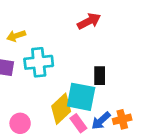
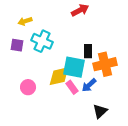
cyan cross: (39, 62) -> (42, 41), turned 30
yellow diamond: (61, 109) -> (59, 76), turned 30
orange cross: (122, 119) -> (105, 64), moved, size x1.6

